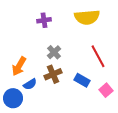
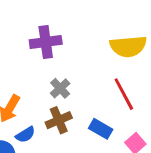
yellow semicircle: (87, 17) -> (128, 46), moved
purple cross: (44, 20) -> (46, 42), size x1.5

